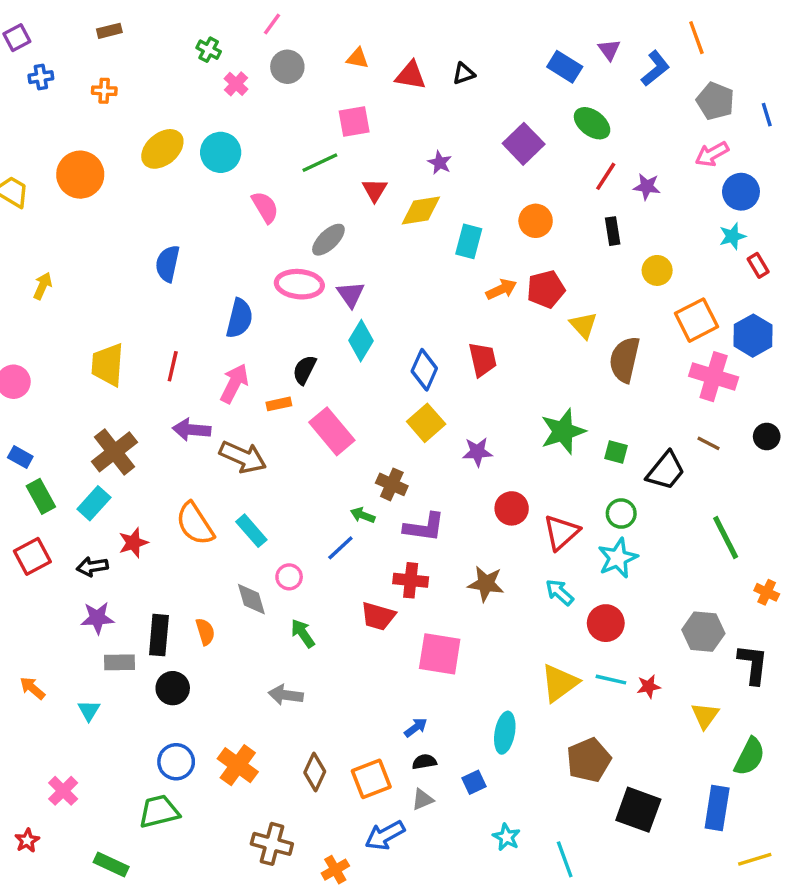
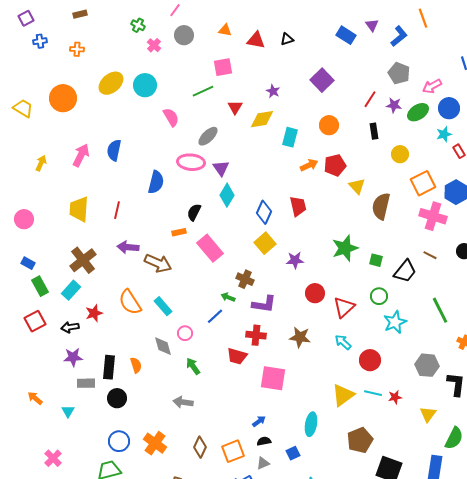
gray pentagon: (715, 101) -> (399, 73), moved
green ellipse: (592, 123) -> (418, 112), moved, turned -70
pink arrow: (234, 383) -> (81, 155), moved
cyan star: (618, 558) -> (395, 322), moved

